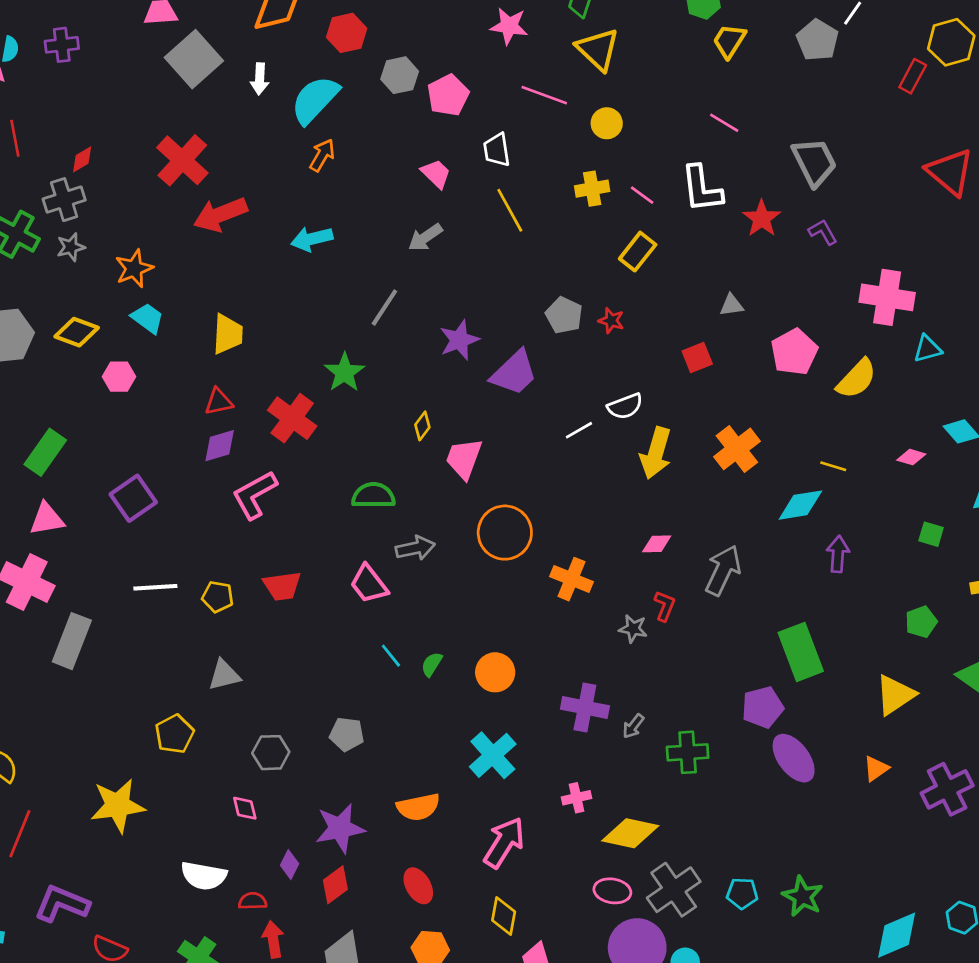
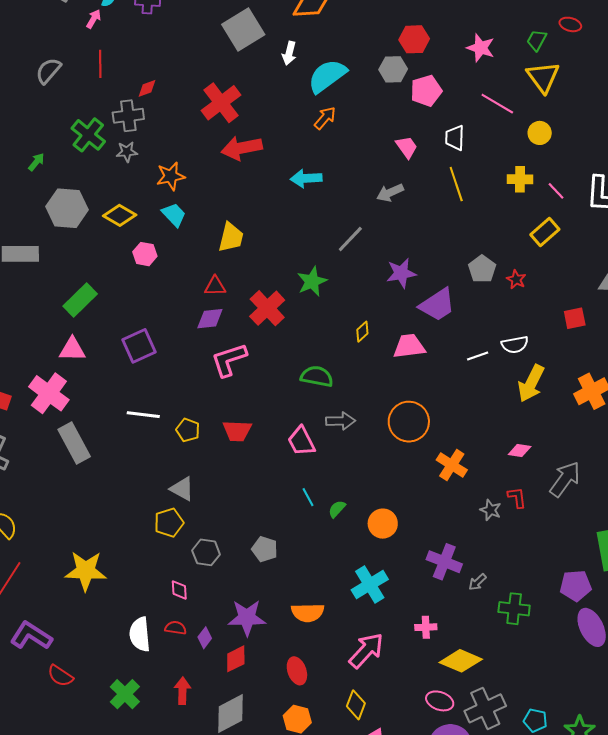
red hexagon: (347, 33) -> (414, 39), moved
pink trapezoid: (464, 459) -> (409, 346), moved, turned 52
red L-shape: (665, 606) -> (517, 497), turned -40
gray rectangle: (72, 641) -> (74, 443), turned -60
gray triangle: (224, 675) -> (182, 489), turned 32
yellow pentagon: (174, 734) -> (169, 523), moved
white semicircle: (204, 876) -> (140, 634), turned 64
red semicircle: (253, 901) -> (176, 628), moved

